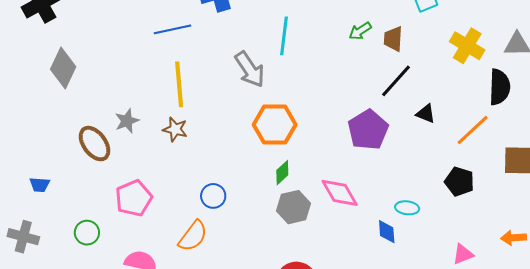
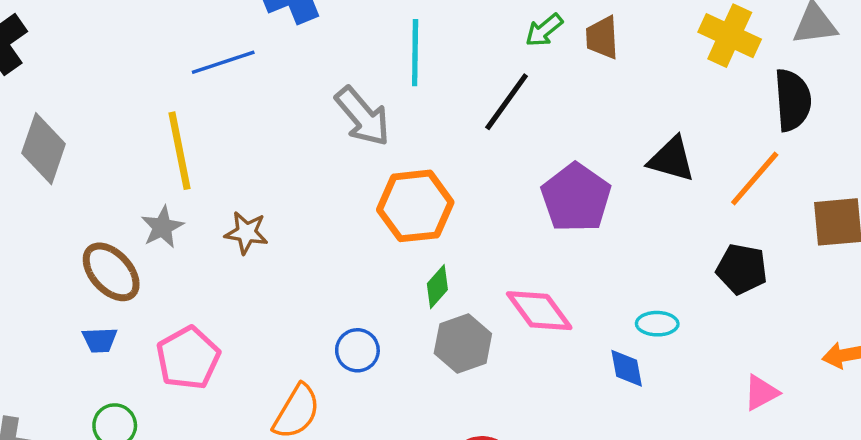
black line: (396, 81) -> (507, 102), moved
yellow line: (179, 84) -> (179, 151), moved
black triangle: (426, 114) -> (672, 159), size x1.4
blue trapezoid: (40, 185) -> (100, 340), moved
blue circle: (213, 196) -> (357, 350), moved

